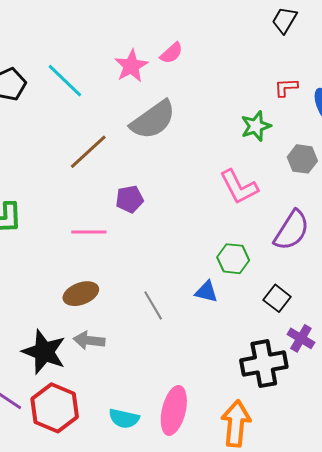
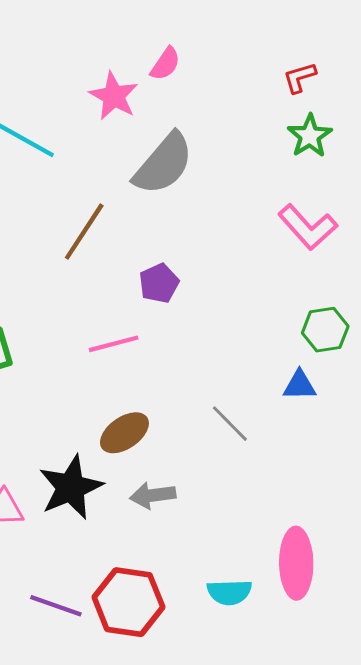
red L-shape: (286, 87) -> (300, 78), moved
black star: (44, 352) -> (71, 487), moved, turned -30

